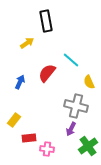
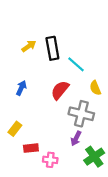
black rectangle: (46, 21) -> (52, 48), moved
red semicircle: (47, 73) -> (60, 90), moved

